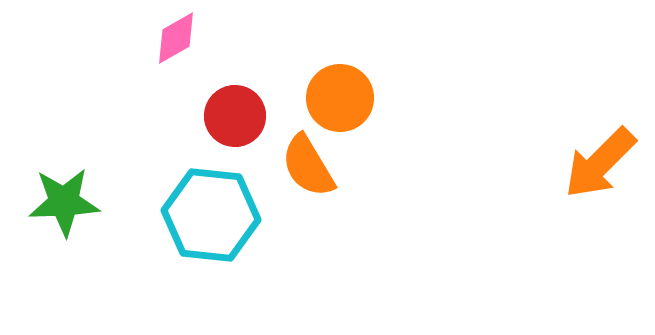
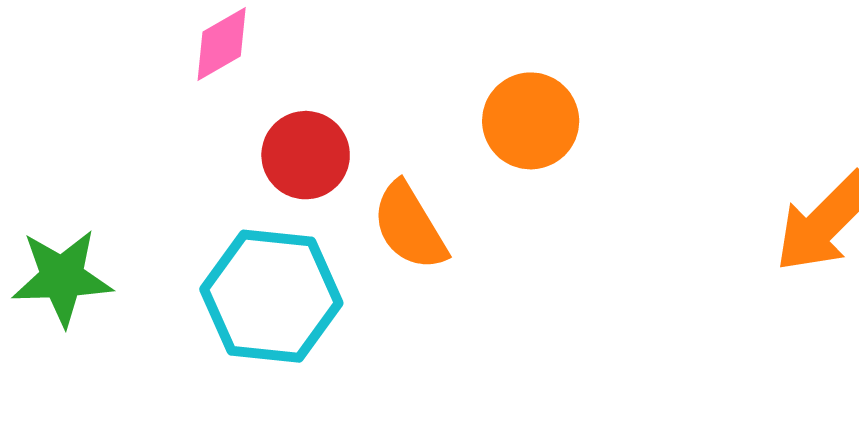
orange circle: (340, 98) -> (531, 121), moved

